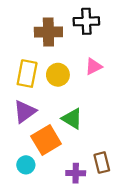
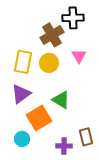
brown cross: (48, 32) -> (52, 35), moved, turned -30
pink triangle: (93, 66) -> (79, 56), turned -35

